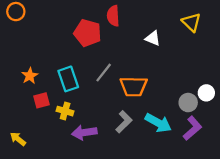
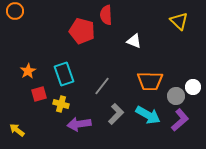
white triangle: (153, 38) -> (134, 41), moved
gray line: (104, 73) -> (102, 86), moved
orange trapezoid: (134, 86) -> (150, 81), moved

